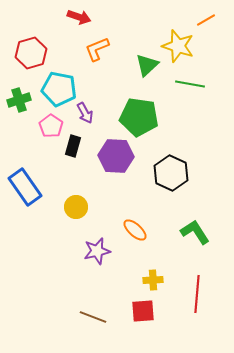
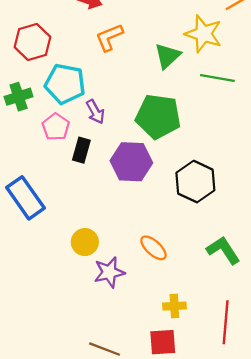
yellow circle: (76, 207) -> (85, 242), moved

